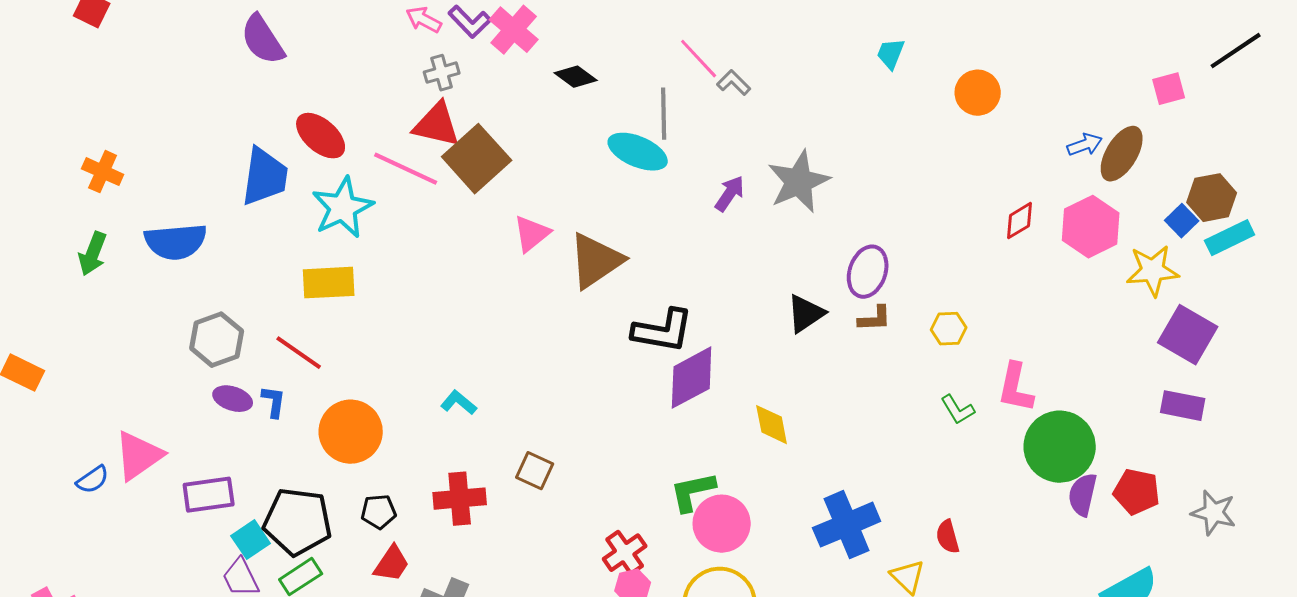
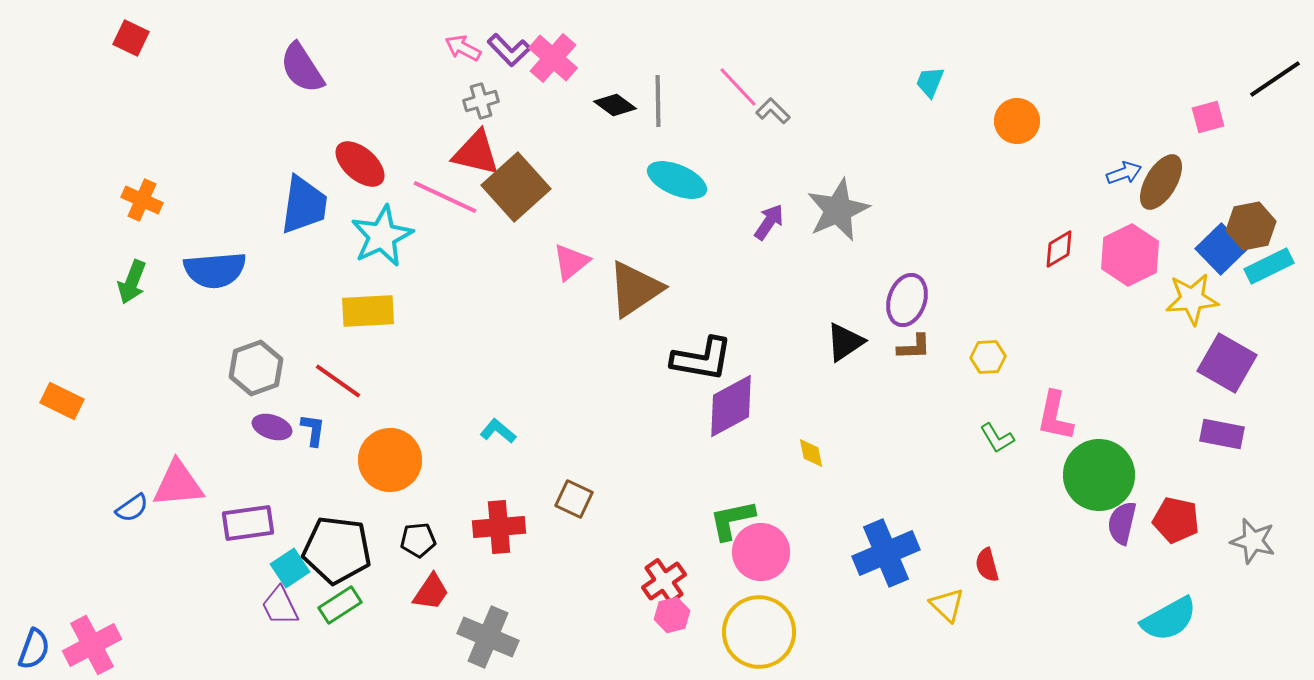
gray line: (664, 114) -> (658, 101), moved
blue square: (1182, 221) -> (1221, 249), size x1.5
yellow diamond: (772, 425) -> (811, 453), size x0.7
pink triangle: (139, 456) -> (178, 484), turned 30

